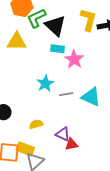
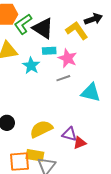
yellow L-shape: (88, 20) -> (77, 31), moved, turned -40
cyan star: (45, 83) -> (31, 66), moved
gray line: (66, 94) -> (63, 78), moved
yellow semicircle: (36, 124) -> (41, 129), size x1.6

